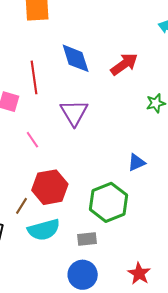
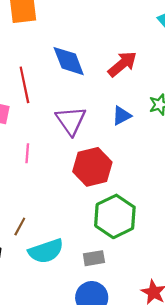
pink line: (32, 140) -> (27, 153), turned 42
blue triangle: (136, 162) -> (122, 116), moved
red hexagon: (50, 187) -> (92, 167), moved

